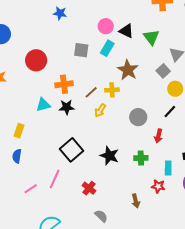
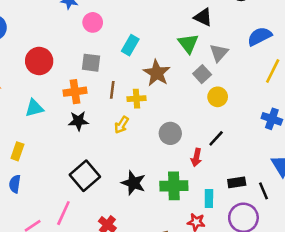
pink circle: (106, 26) -> (93, 22), moved
black triangle: (126, 31) -> (203, 17), moved
green triangle: (151, 37) -> (188, 43), moved
gray square: (81, 50) -> (91, 63), moved
brown line: (91, 92) -> (112, 90), moved, turned -40
cyan triangle: (43, 105) -> (34, 108), moved
black line: (170, 111) -> (216, 138), moved
green cross: (141, 158) -> (174, 186), size x1.5

